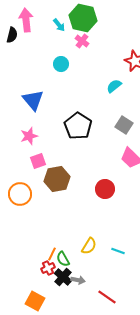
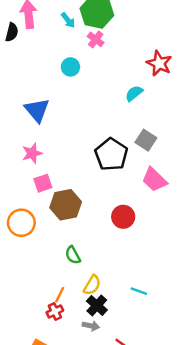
black pentagon: (78, 126) -> (111, 154), moved
yellow semicircle: (89, 246) -> (92, 285), moved
green semicircle: (63, 259) -> (73, 255), moved
black cross: (63, 277) -> (97, 305), moved

